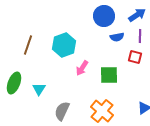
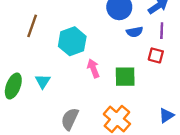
brown line: (28, 45) -> (32, 26), moved
pink arrow: (82, 68) -> (93, 68), turned 126
cyan triangle: (39, 89) -> (43, 81), moved

